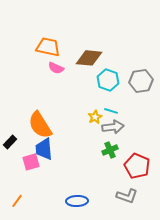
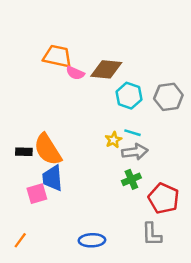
pink semicircle: (56, 68) -> (75, 73), moved
black rectangle: (10, 142) -> (24, 152), moved, turned 48
gray L-shape: (127, 196) -> (152, 234), turned 70

